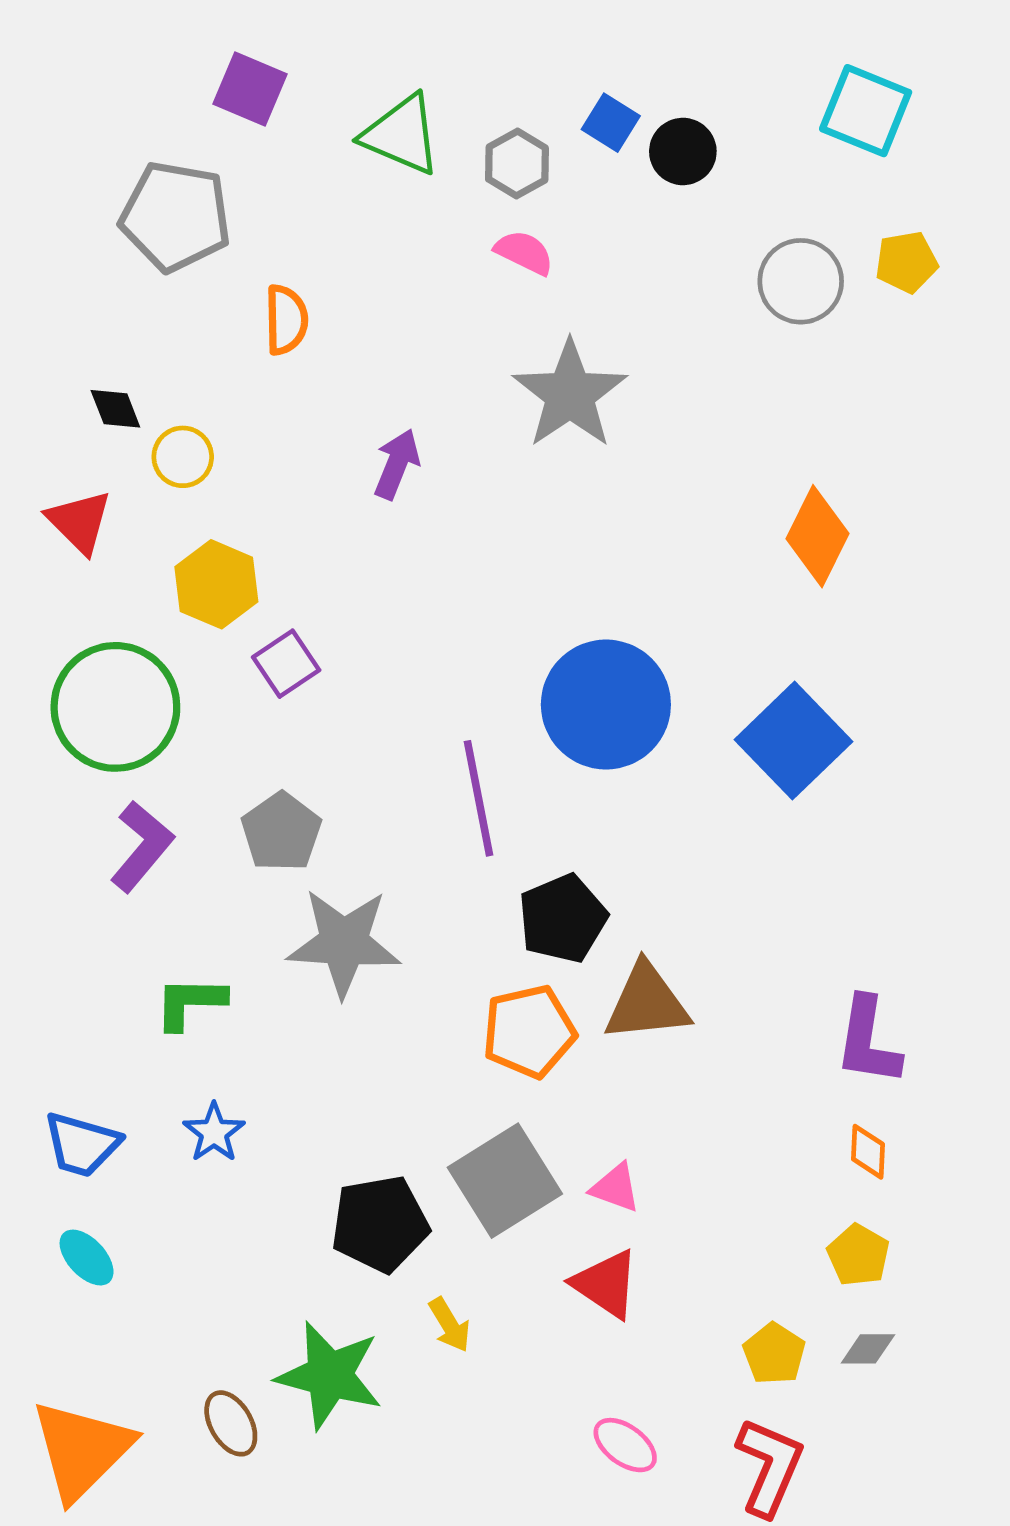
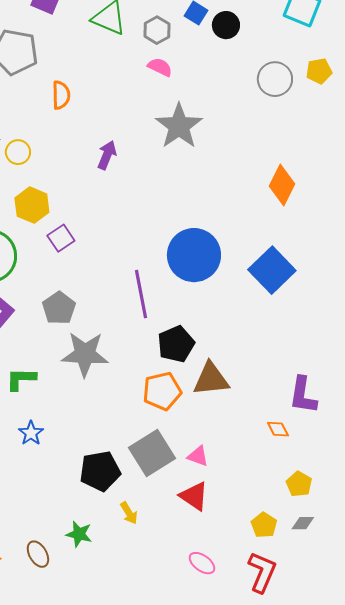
orange diamond: (868, 1152) -> (278, 429), moved, turned -30
green star: (329, 1375) -> (79, 534), size x0.6

